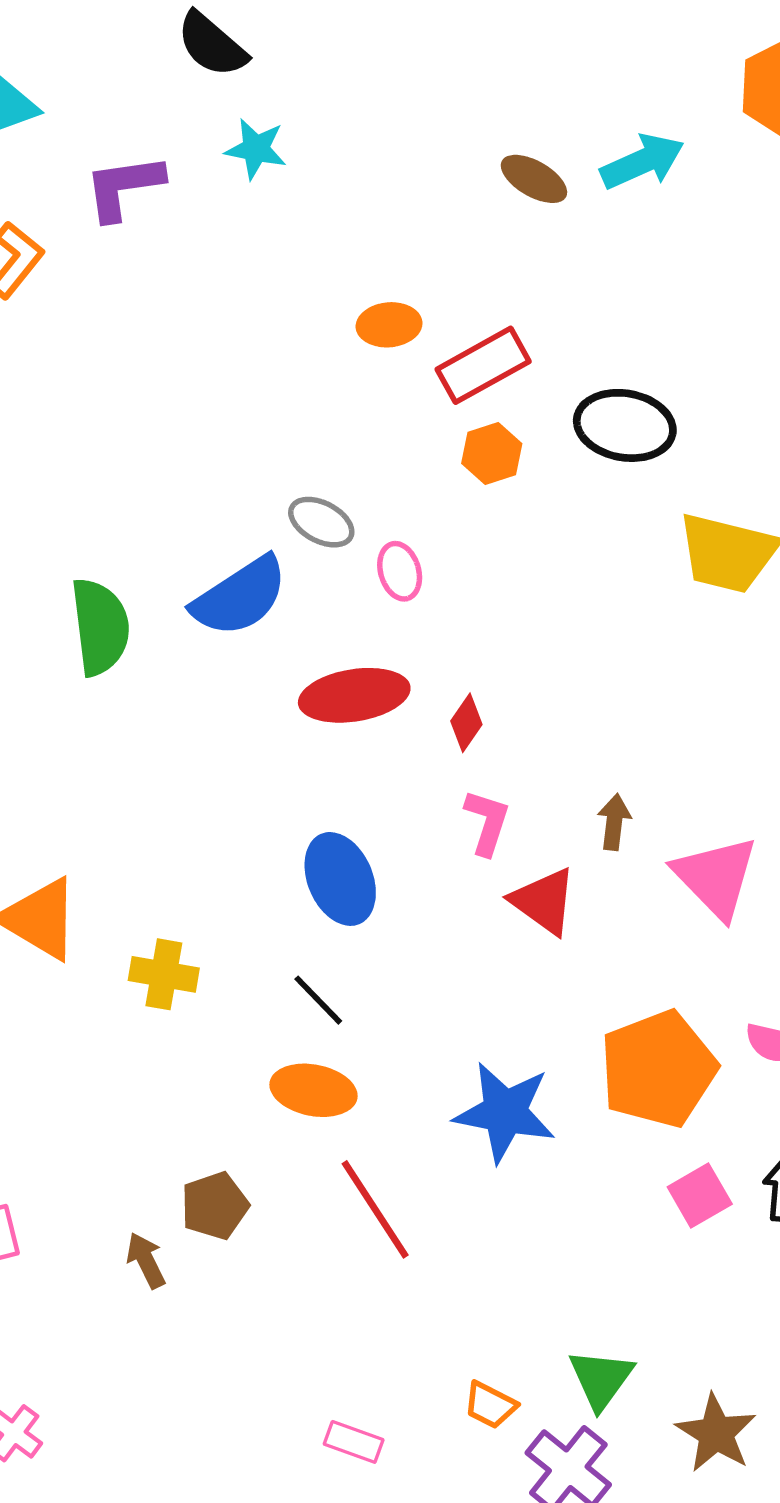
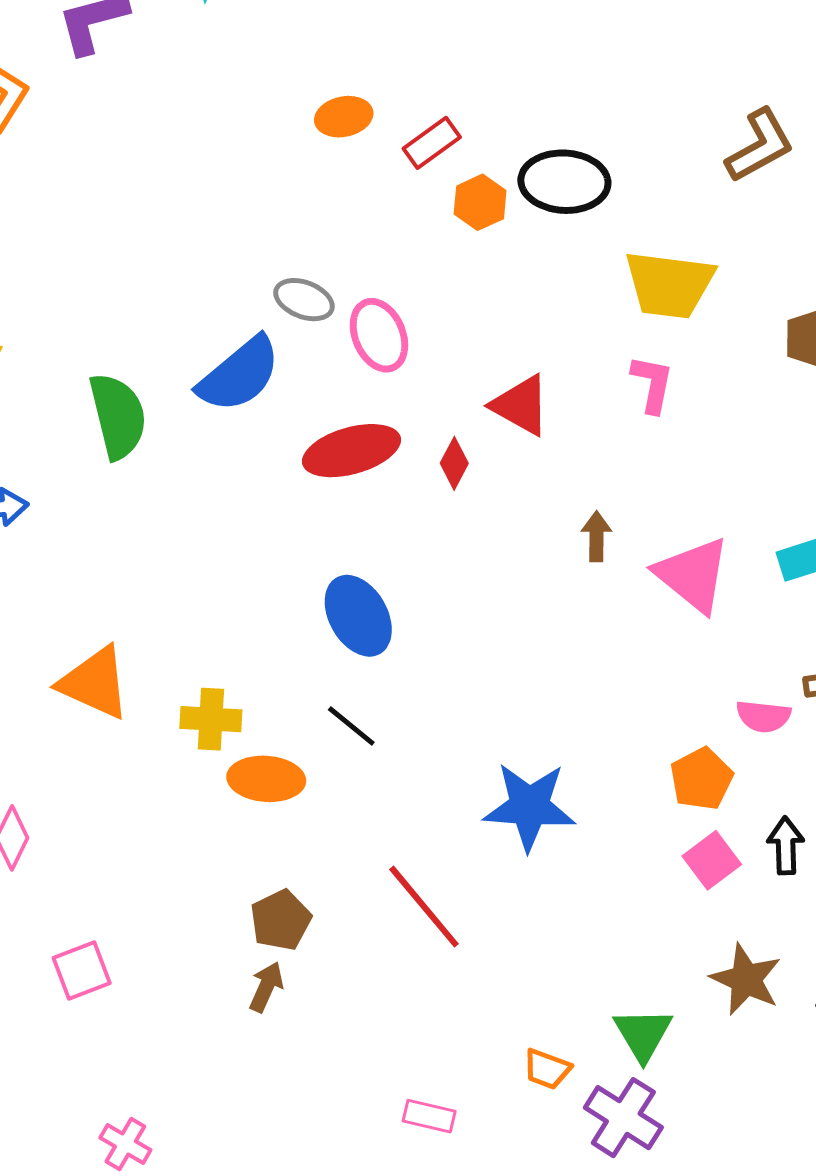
red rectangle: (483, 365) -> (432, 143), size x0.7
orange hexagon: (492, 453) -> (480, 202), moved
pink ellipse: (400, 571) -> (379, 335), size x1.4
pink L-shape: (487, 822) -> (652, 384), moved
red triangle: (544, 901) -> (521, 405), moved
orange pentagon: (658, 1069) -> (701, 779), moved, size x0.6
orange ellipse: (313, 1090) -> (266, 779), moved
brown arrow: (146, 1260) -> (266, 987), moved, turned 57
brown star: (716, 1433) -> (746, 979), moved

